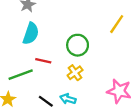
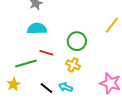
cyan semicircle: (31, 34) -> (37, 29), turned -114
yellow cross: (75, 73) -> (73, 65), turned -32

